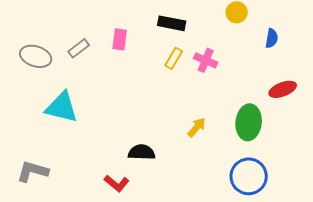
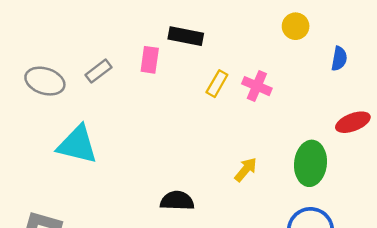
black rectangle: (172, 23) -> (186, 36), moved

